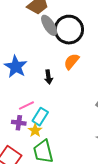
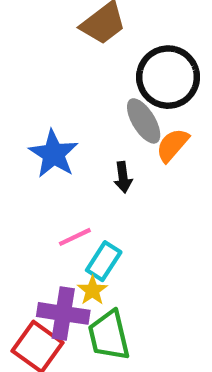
gray ellipse: (49, 25) -> (144, 121), moved
purple cross: (19, 123) -> (63, 313), moved, size x1.6

